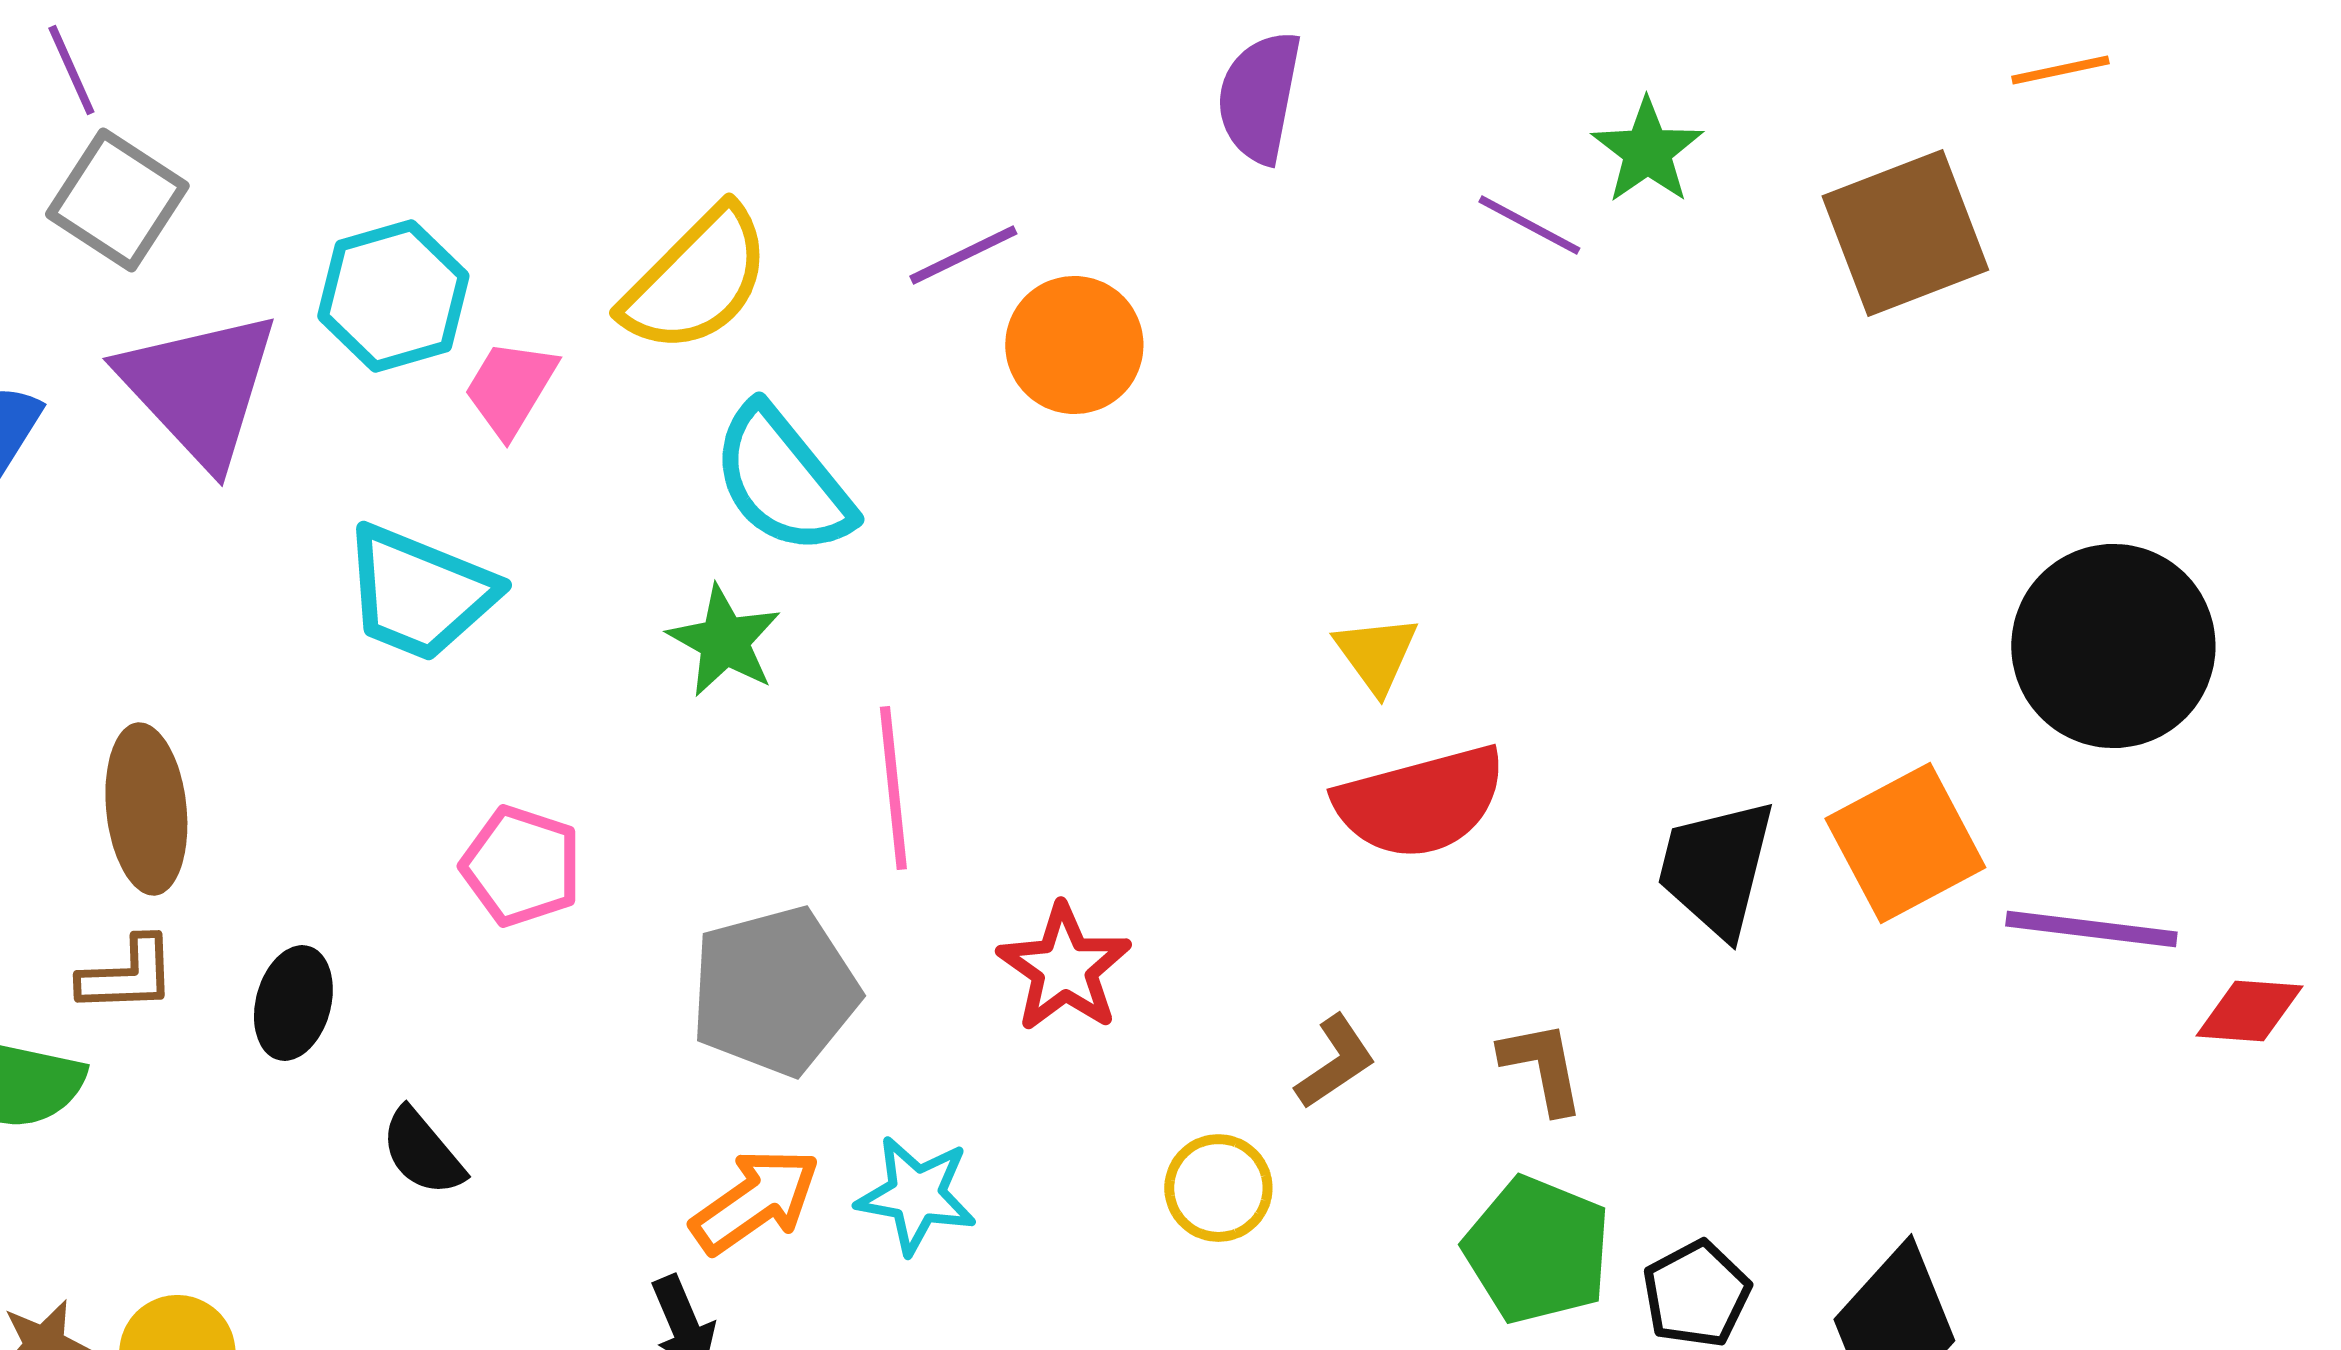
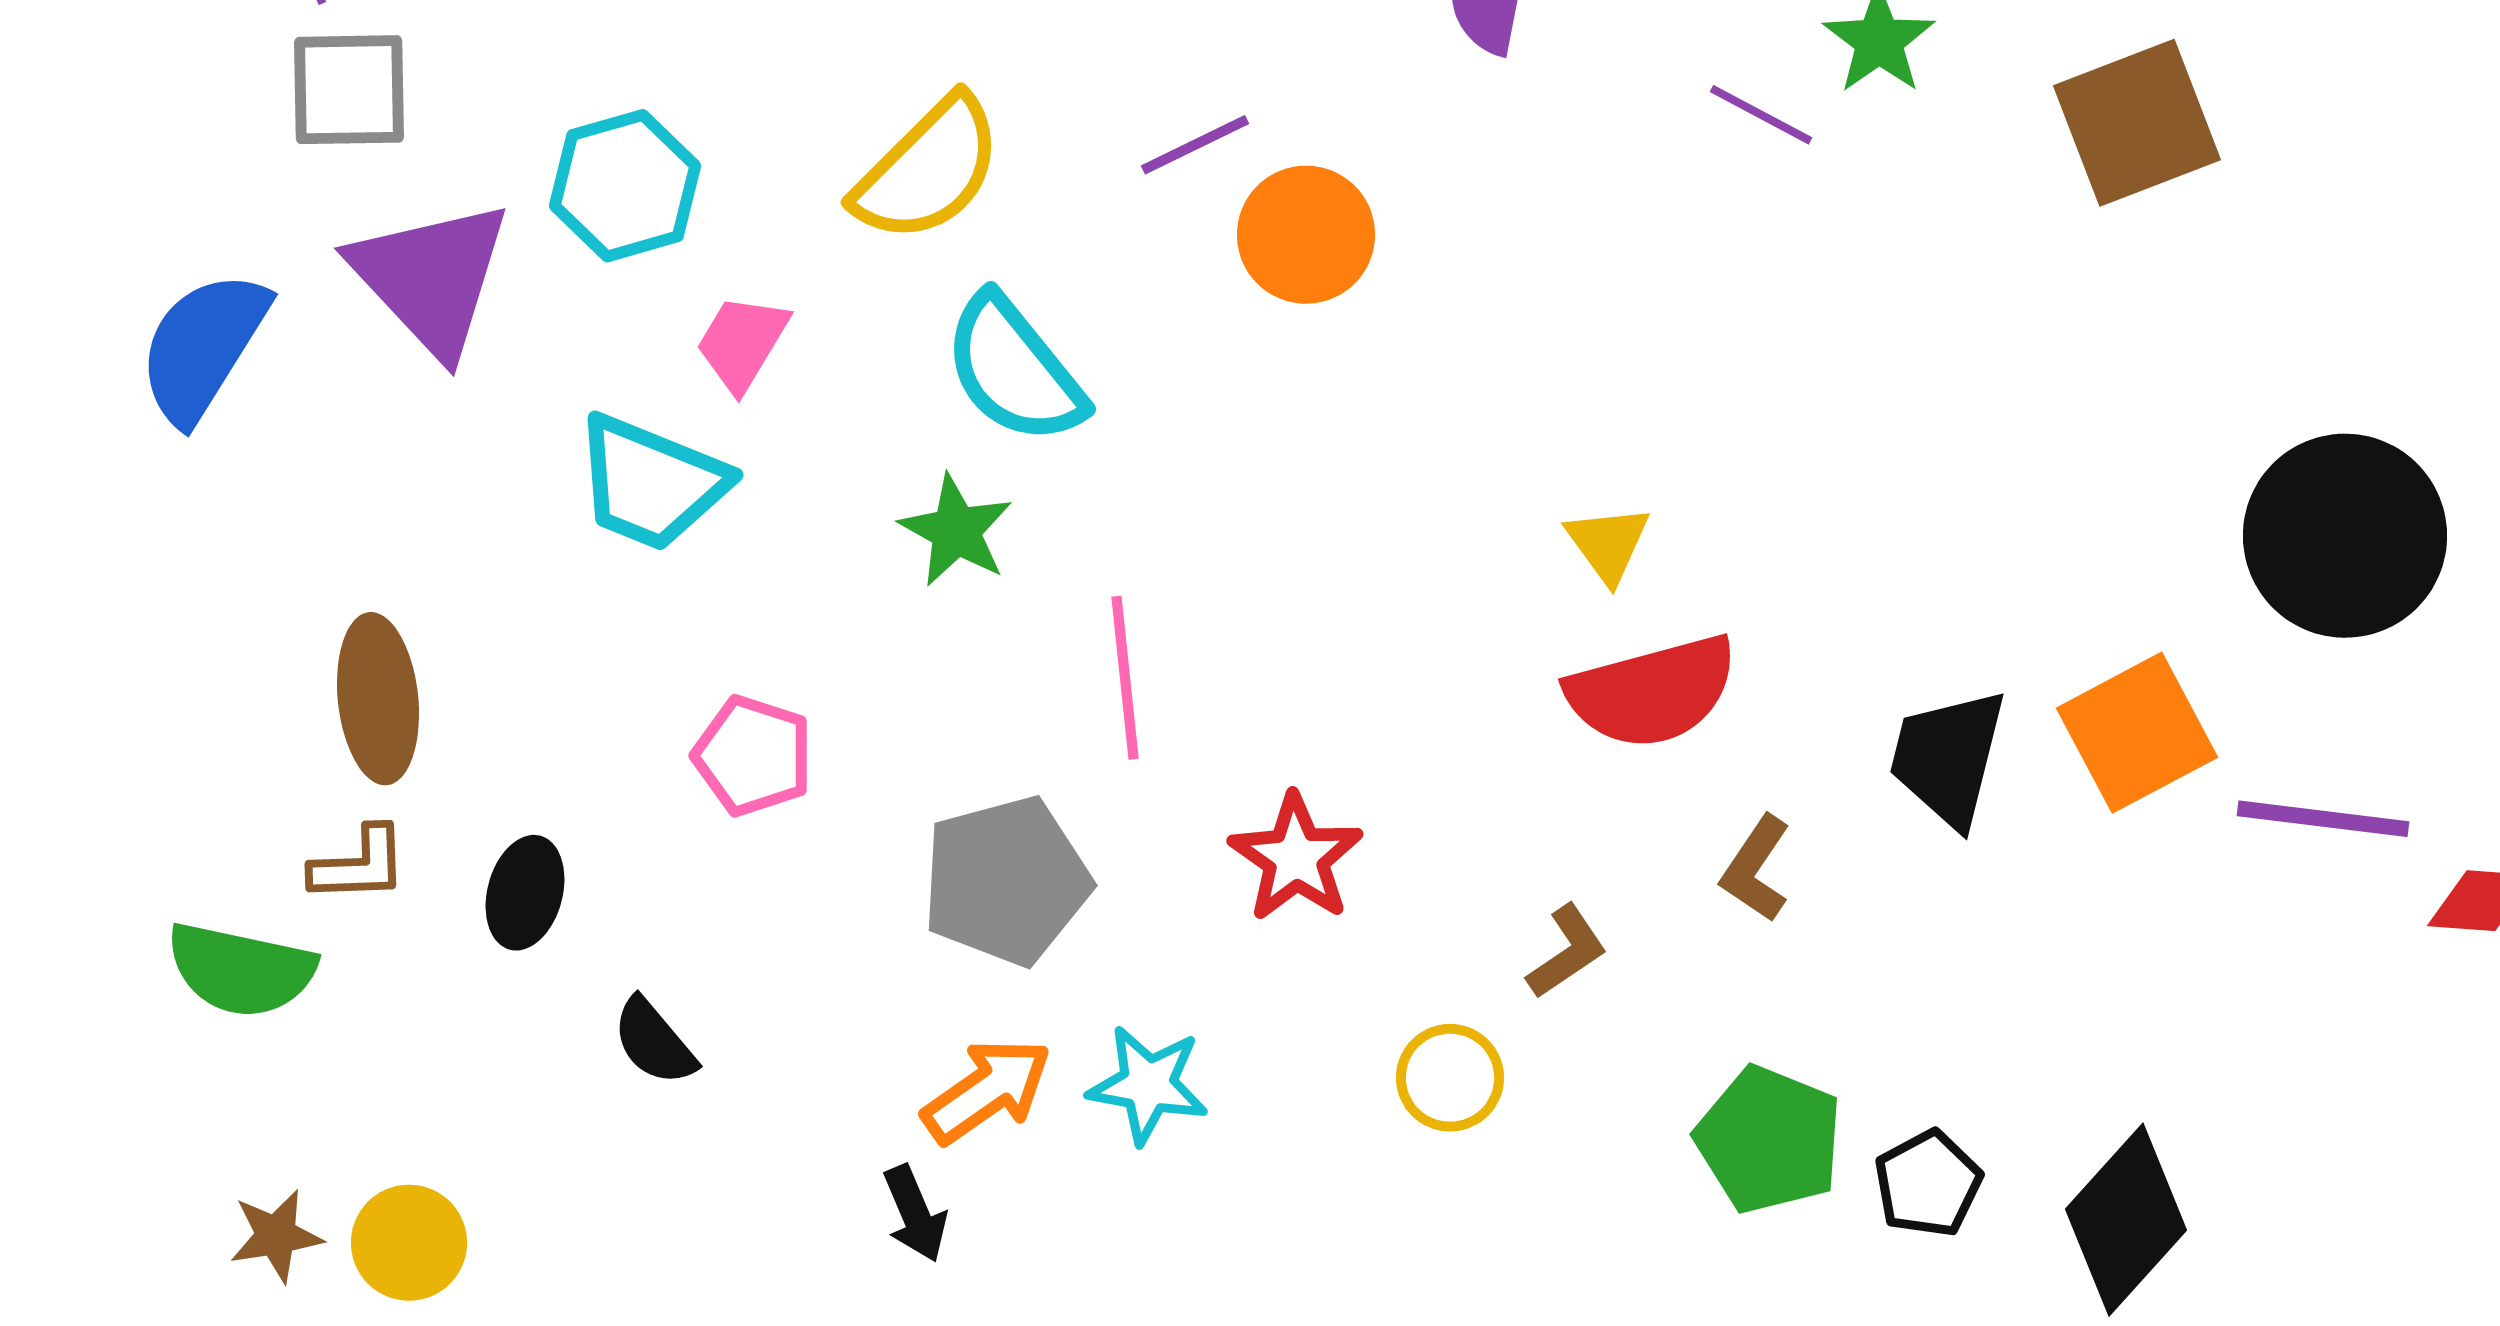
gray square: (117, 200) -> (349, 90), turned -34
pink trapezoid: (510, 388) -> (742, 343), moved
brown L-shape: (1542, 1067) -> (1756, 869), moved, turned -135

